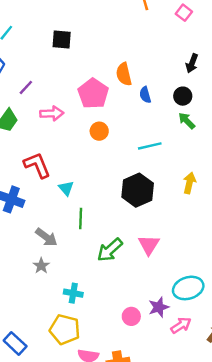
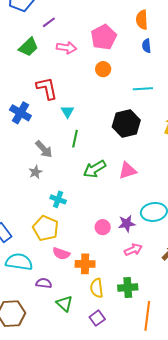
orange semicircle: (124, 74) -> (142, 20), moved
pink triangle: (149, 245) -> (128, 171), turned 30
pink arrow: (181, 325) -> (133, 250), moved

